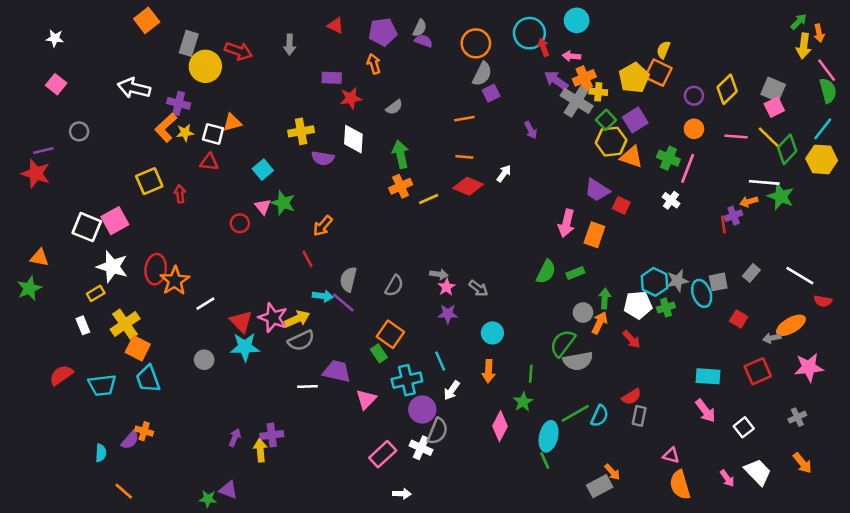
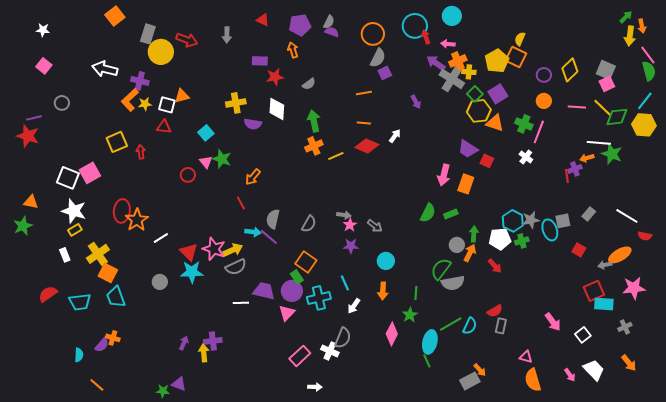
green diamond: (787, 149) -> (617, 117), turned 40
white star: (112, 267) -> (74, 211), moved
cyan rectangle: (708, 376) -> (604, 304), moved
purple circle: (422, 409) -> (292, 291), moved

